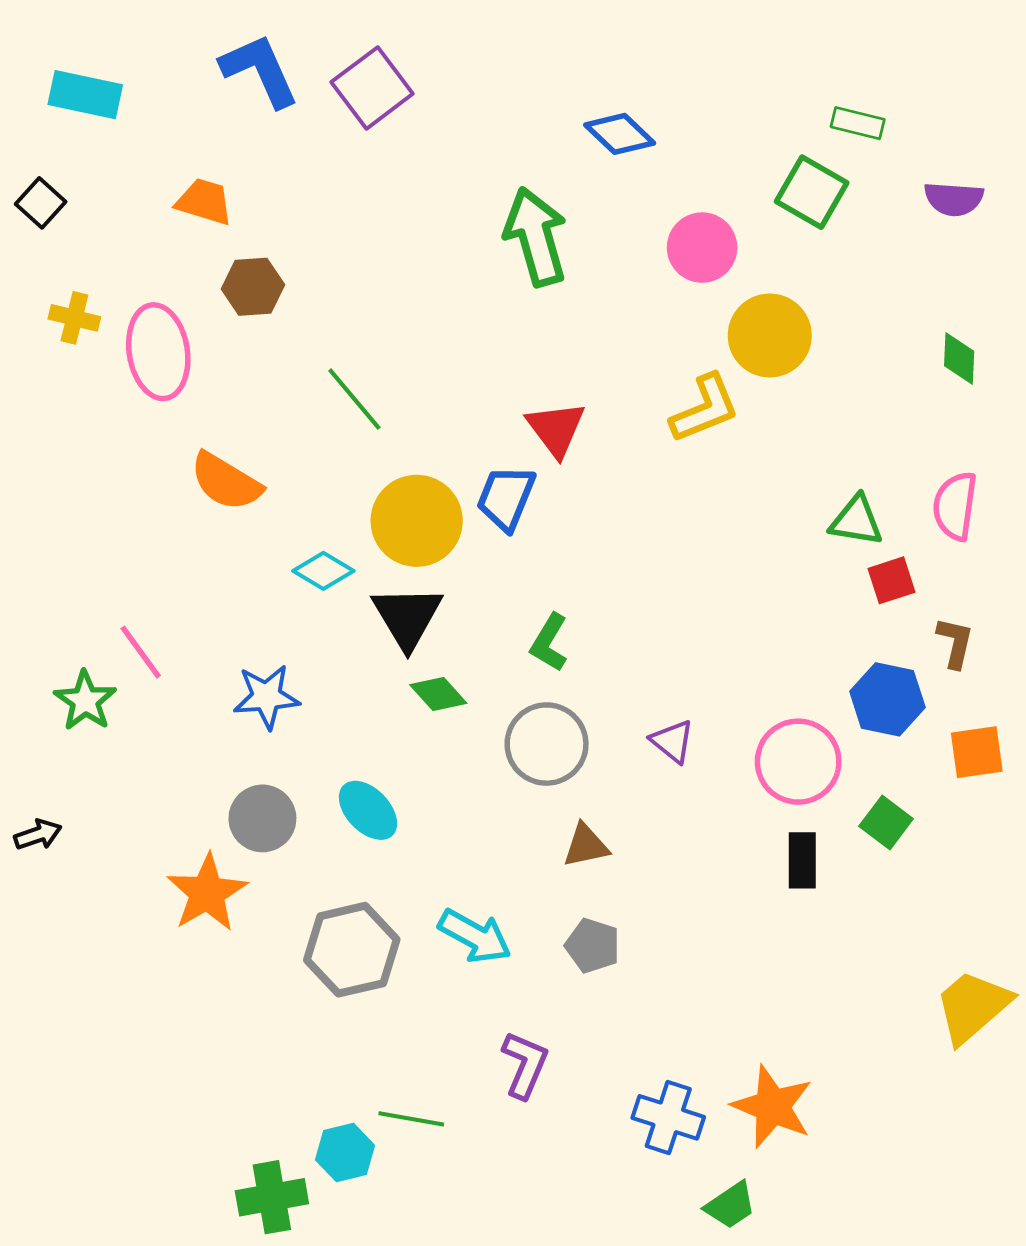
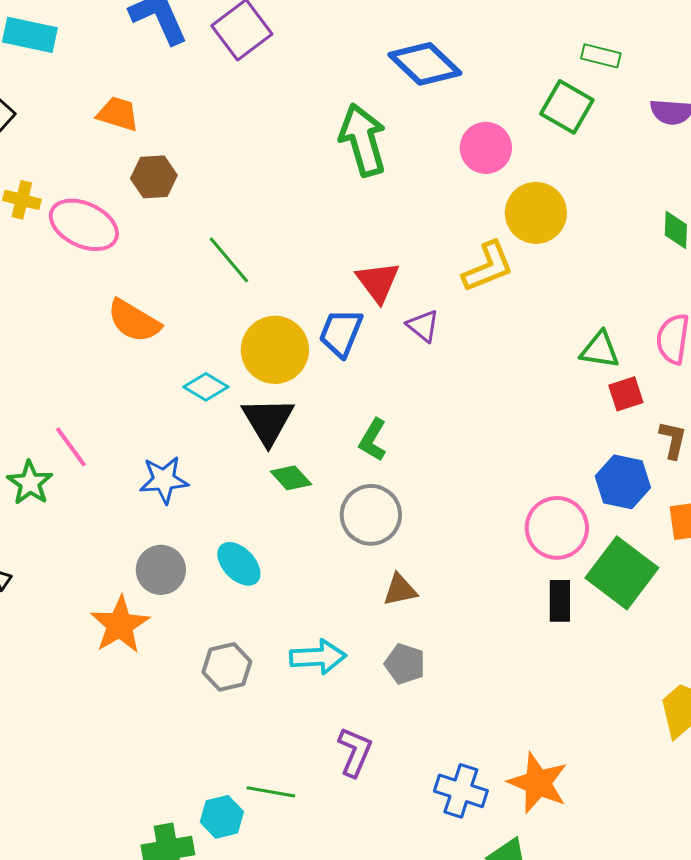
blue diamond: (620, 134) -> (425, 64), size x1.4
pink ellipse: (158, 352) -> (84, 225), turned -56
purple triangle: (672, 741) -> (423, 326), moved
green square: (886, 822) -> (622, 573), size x1.8
cyan arrow: (475, 936) -> (318, 657), turned -32
gray hexagon: (352, 950) -> (227, 667), size x0.7

